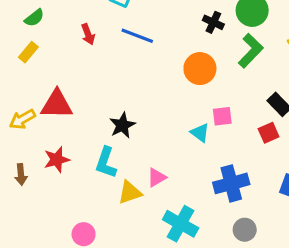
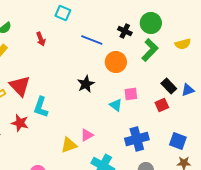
blue line: (137, 36) -> (92, 40), moved
red triangle: (57, 104) -> (20, 86), turned 45
black star: (122, 125) -> (86, 84), moved
red star: (57, 160) -> (20, 123), turned 30
cyan L-shape: (106, 163) -> (41, 107), moved

